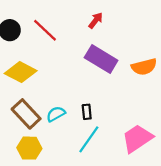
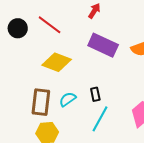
yellow diamond: (21, 72) -> (57, 62), moved
brown rectangle: (26, 114) -> (41, 102), turned 56

